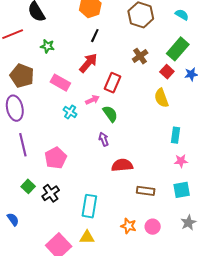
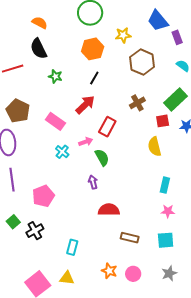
green star: (47, 46) -> (55, 76), moved
red square: (167, 72) -> (163, 121), turned 32
cyan rectangle: (89, 206) -> (72, 247), size x0.7

